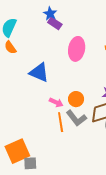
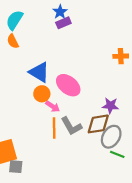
purple rectangle: (55, 23) -> (63, 23), turned -64
pink ellipse: (77, 49) -> (68, 85), moved, turned -70
orange circle: (76, 99) -> (42, 94), moved

